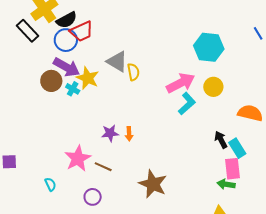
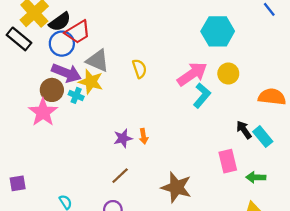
gray triangle: (117, 62) -> (98, 61), moved
pink star: (78, 158) -> (43, 112), moved
brown line: (103, 167) -> (120, 176), turned -60
pink rectangle: (232, 169) -> (228, 161), moved

